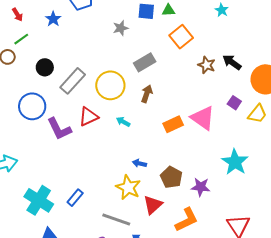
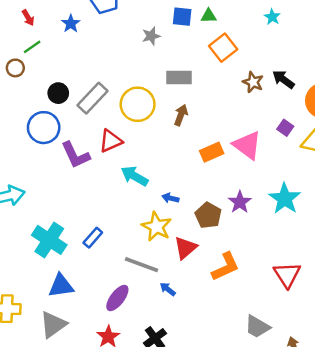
gray rectangle: (145, 62) -> (179, 78), turned 30
black circle: (45, 67) -> (58, 93), moved
cyan arrow: (123, 122) -> (134, 176), moved, size x1.6
purple star: (201, 187) -> (240, 202), moved, turned 30

